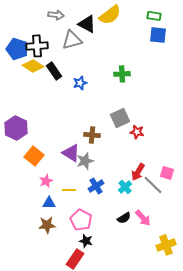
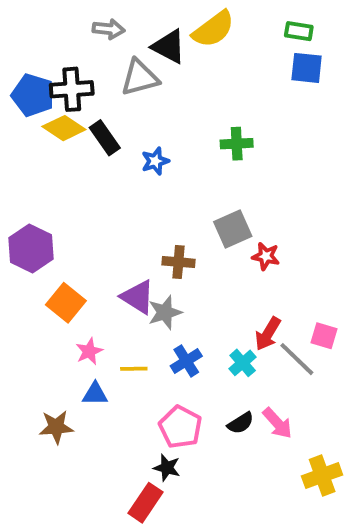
pink pentagon: (81, 220) -> (180, 427), moved
brown star: (47, 225) -> (56, 427), moved

